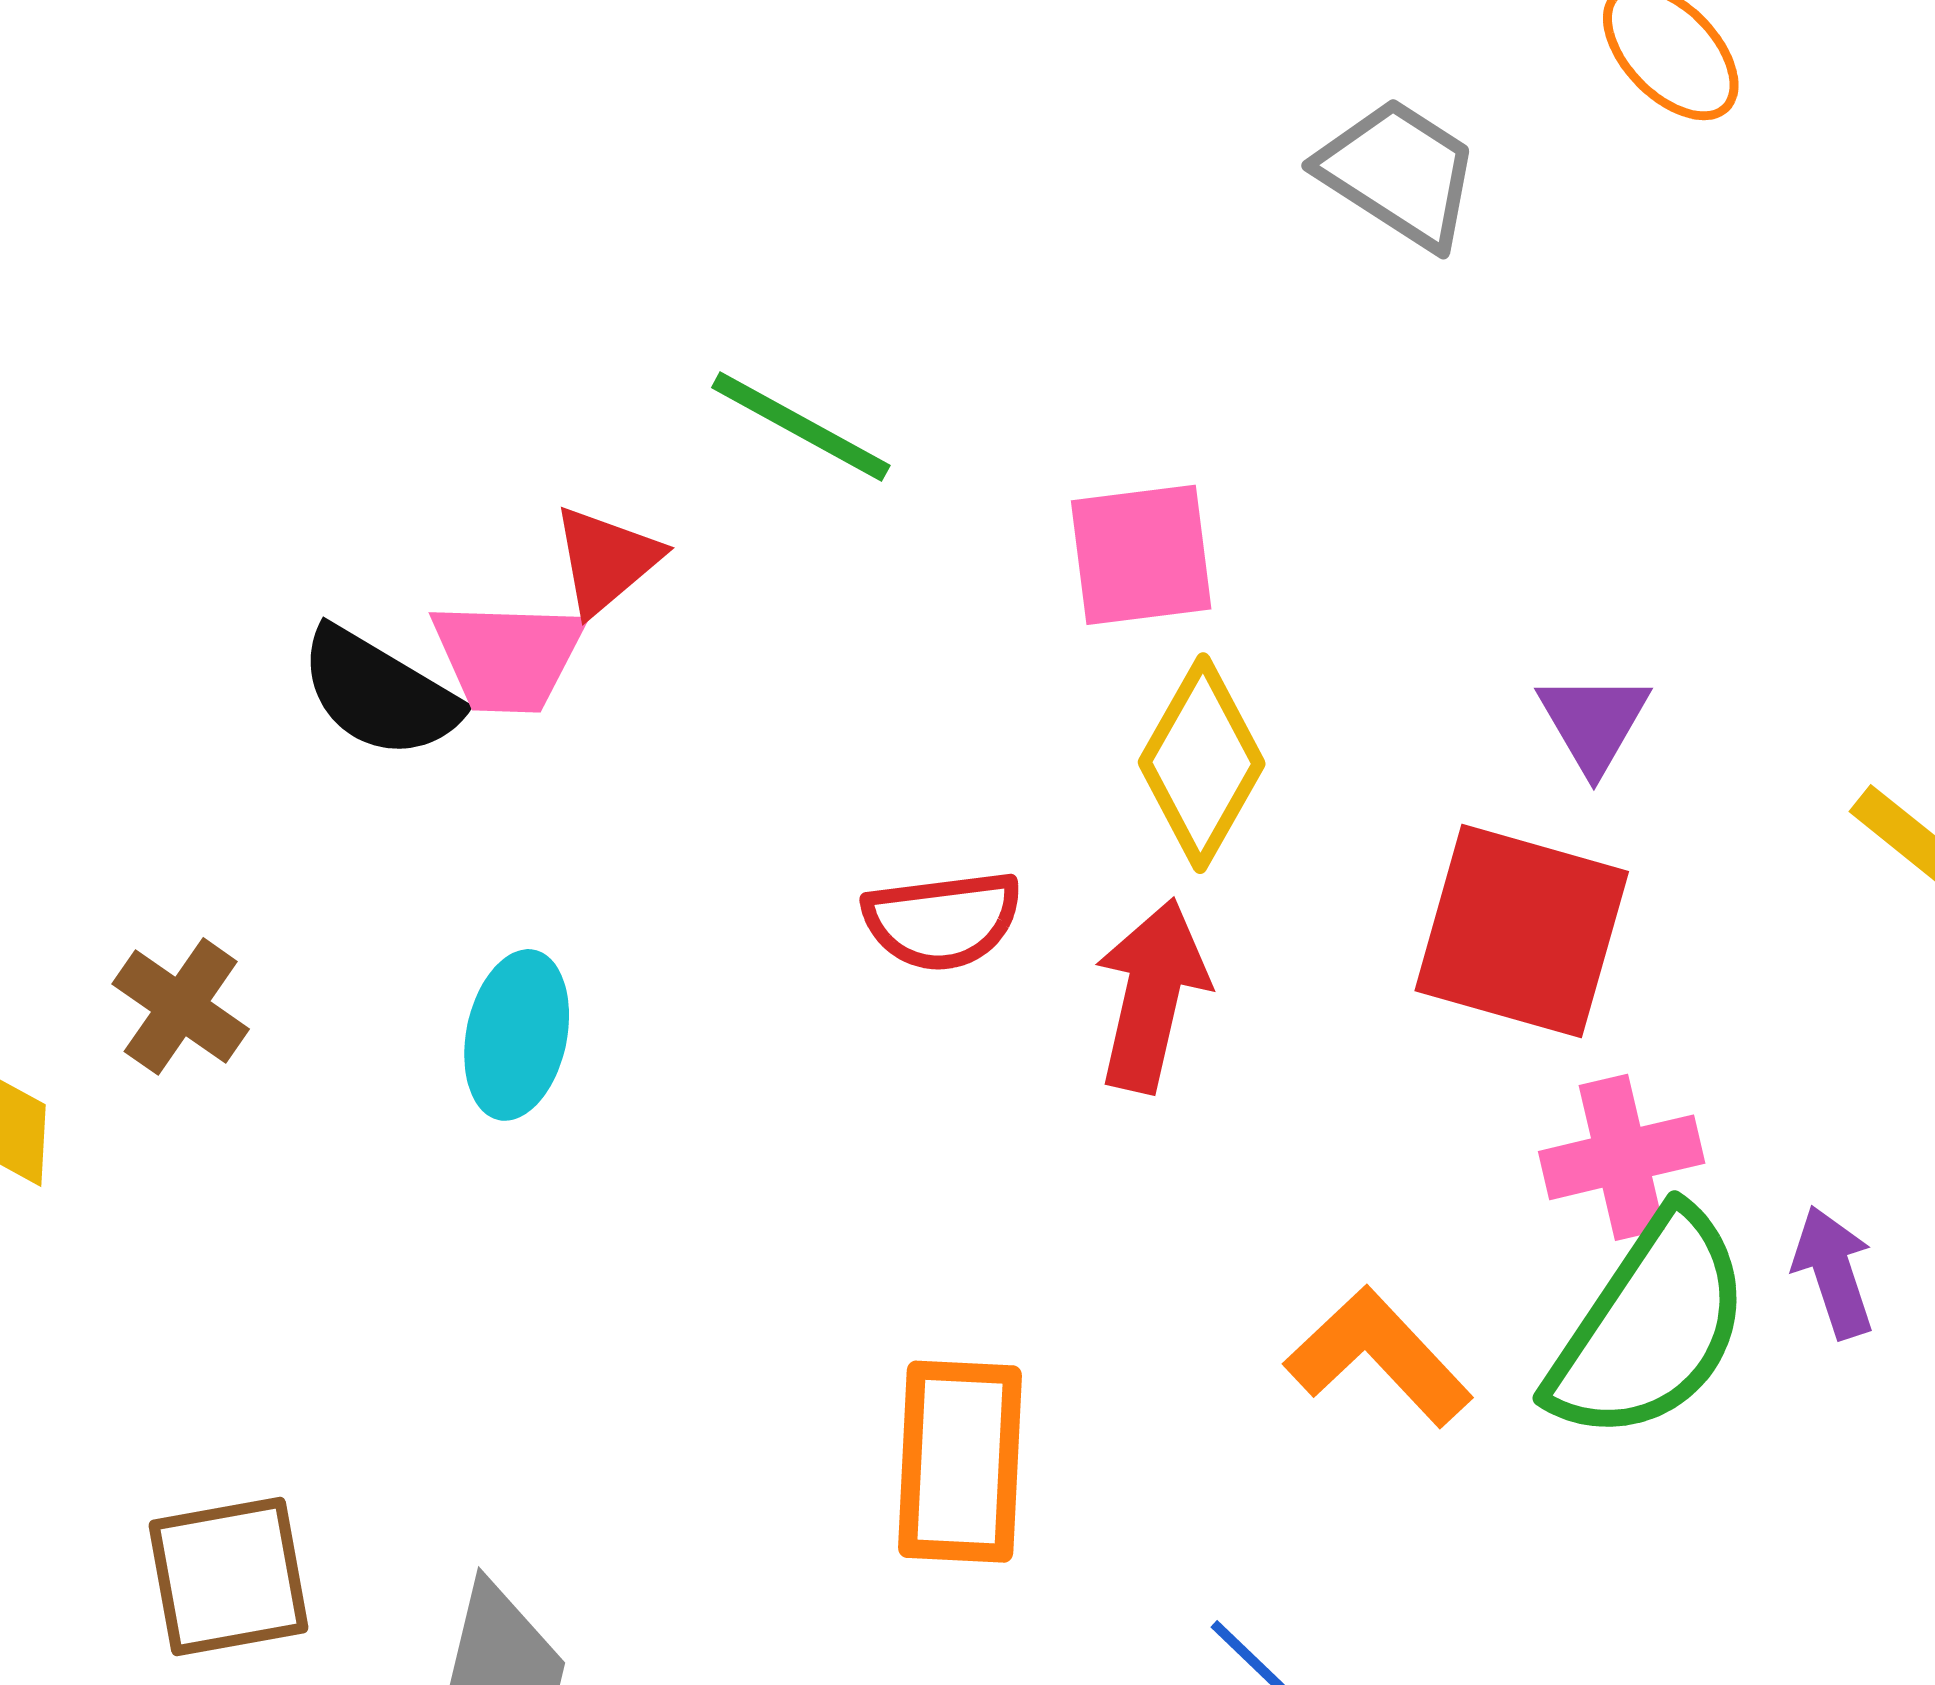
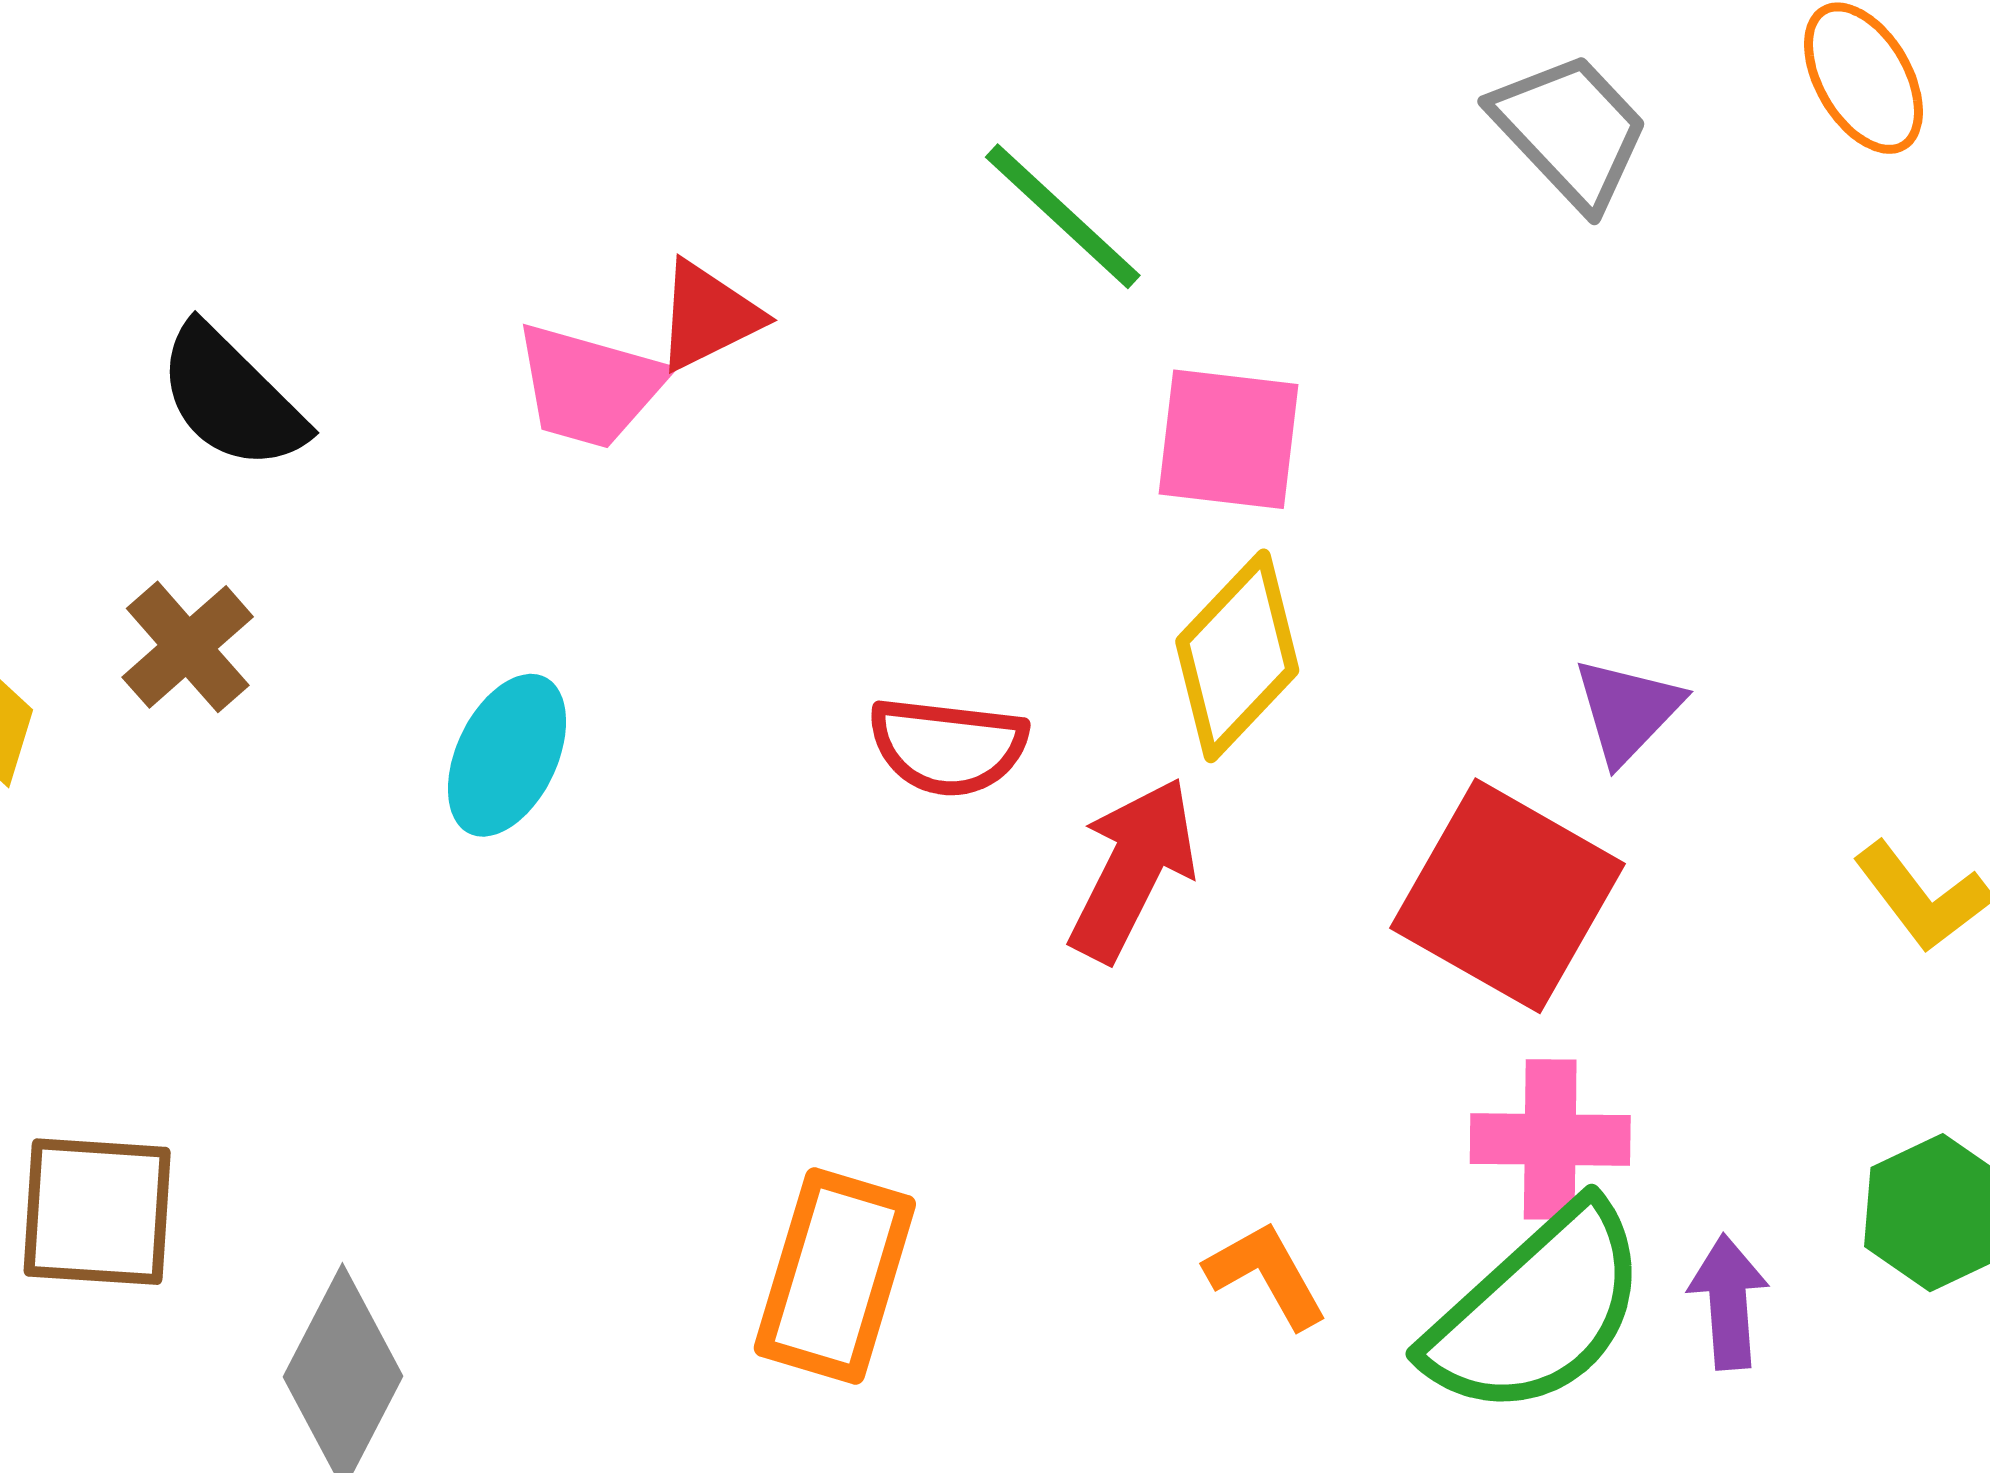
green line: (801, 426) -> (1063, 216), moved
black semicircle: (379, 693) -> (231, 398), moved
orange L-shape: (1379, 1357) -> (1266, 1275), size x0.7

